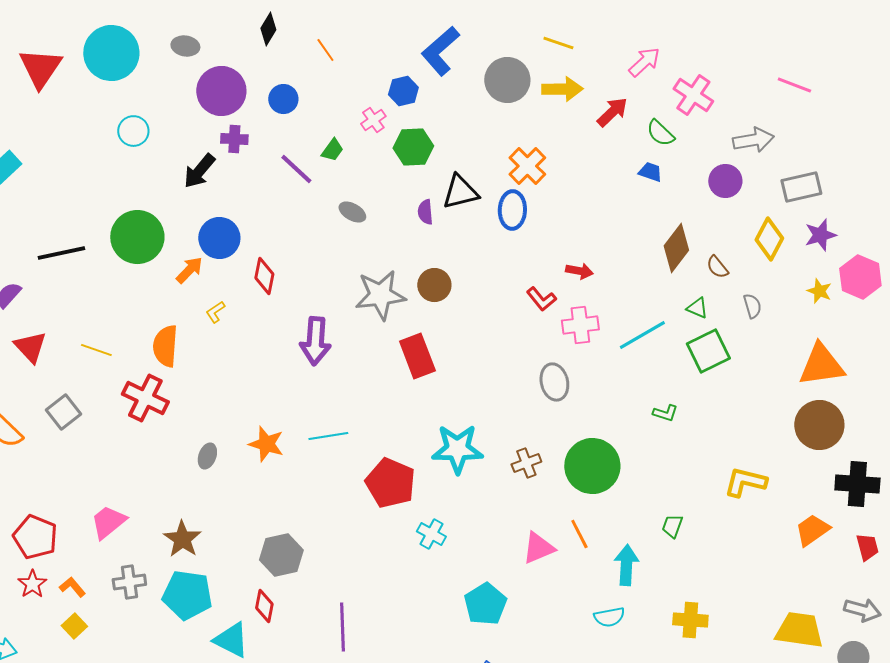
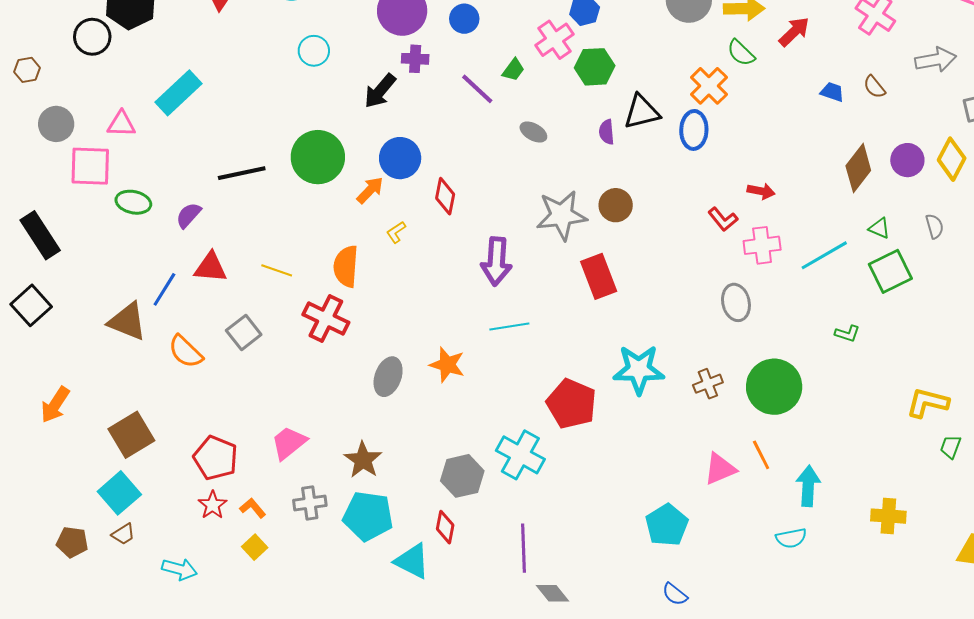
pink cross: (373, 120) -> (554, 40), size x1.5
green semicircle: (660, 133) -> (741, 53), moved
purple circle: (725, 181) -> (907, 160), moved
brown semicircle: (717, 267) -> (874, 87), moved
red triangle: (30, 347) -> (211, 267), turned -42
cyan line: (328, 436) -> (509, 327), moved
gray ellipse: (207, 456) -> (388, 377), size x1.5
green trapezoid: (672, 526) -> (951, 447), moved
cyan cross: (431, 534) -> (520, 455), moved, size x1.6
yellow cross: (690, 620) -> (888, 516), moved

